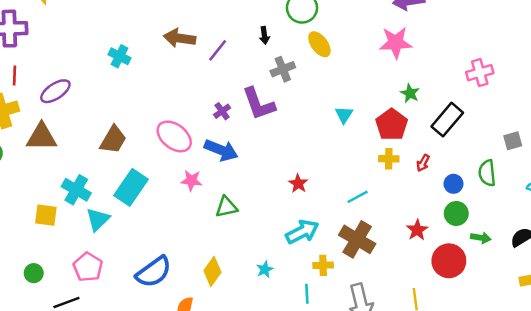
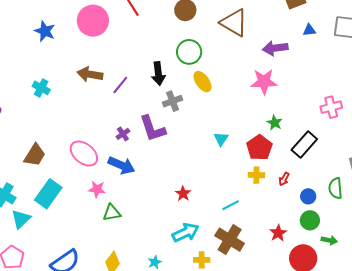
black arrow: (264, 35) -> (158, 74), size x1.6
green triangle: (226, 207) -> (112, 213), moved

